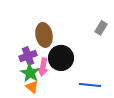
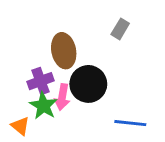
gray rectangle: (101, 28) -> (120, 29), moved
orange triangle: (32, 87) -> (20, 126), moved

